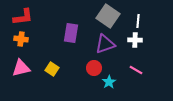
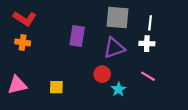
gray square: (108, 16) -> (117, 17), turned -30
red L-shape: (23, 17) -> (25, 19), turned 40
pink triangle: (21, 68) -> (17, 85), moved
yellow square: (52, 69) -> (56, 87), moved, turned -32

